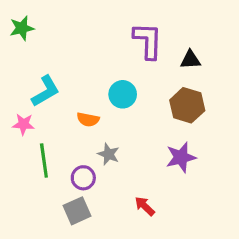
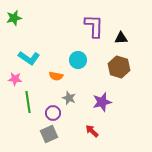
cyan L-shape: (45, 91) -> (29, 58), turned 65
purple star: (181, 157) -> (102, 102), moved

